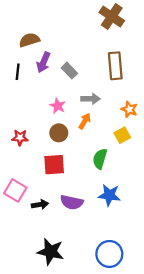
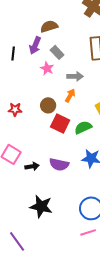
brown semicircle: (29, 40) -> (49, 26), moved
pink star: (58, 106) -> (47, 68), moved
green semicircle: (100, 159) -> (83, 127), turned 48
red square: (54, 165) -> (60, 123), moved, turned 30

